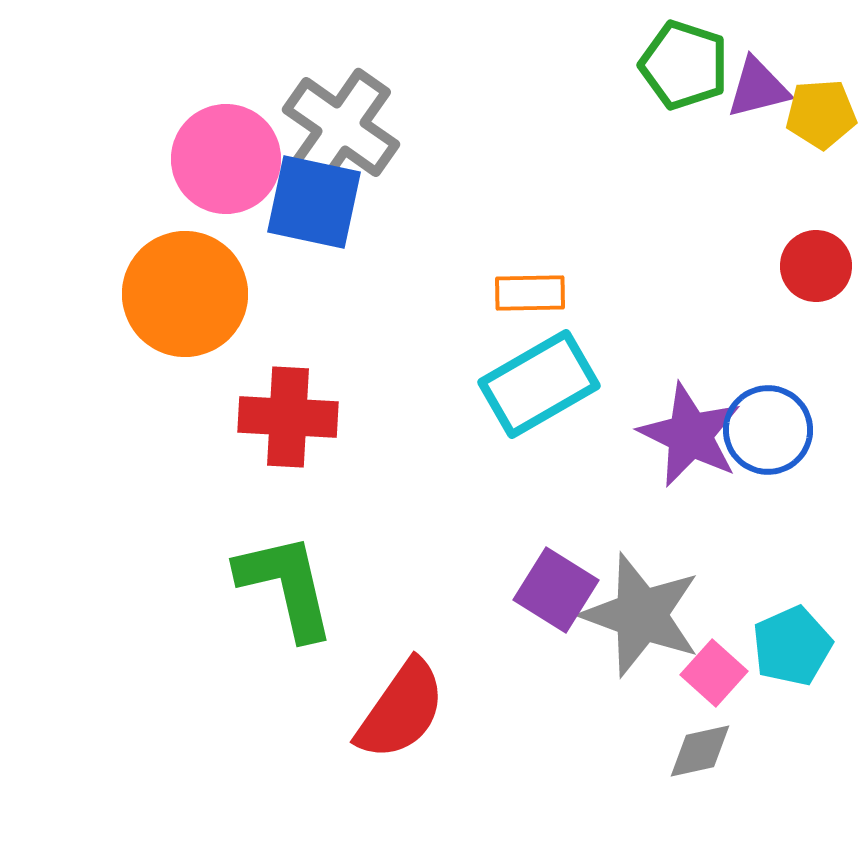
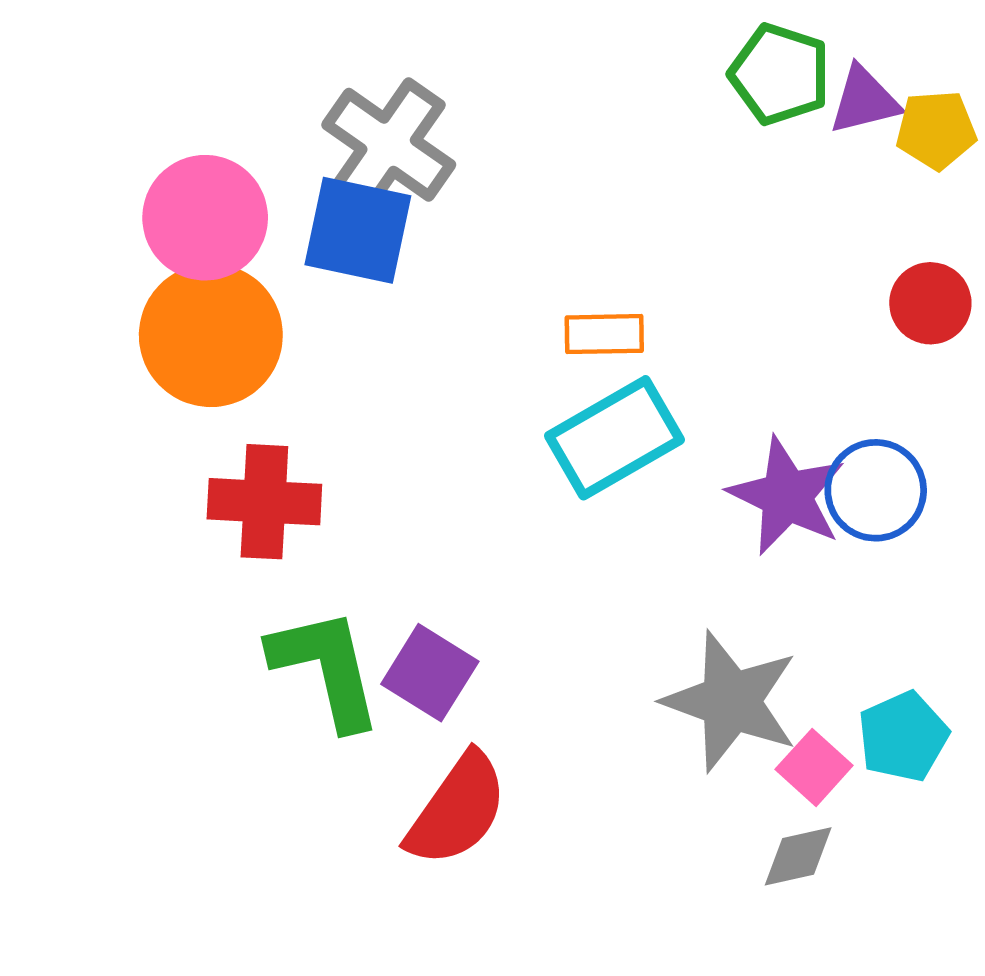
pink circle: (226, 159) -> (205, 218), moved
red cross: (288, 417) -> (264, 502), moved
purple square: (556, 590) -> (430, 673), moved

